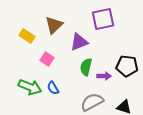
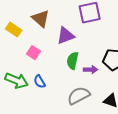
brown triangle: (54, 25) -> (41, 19), turned -36

